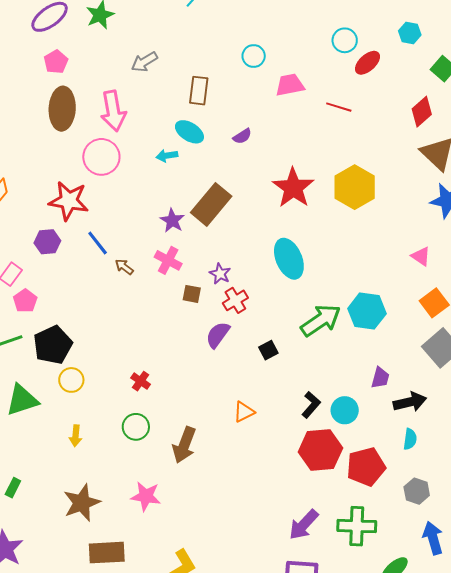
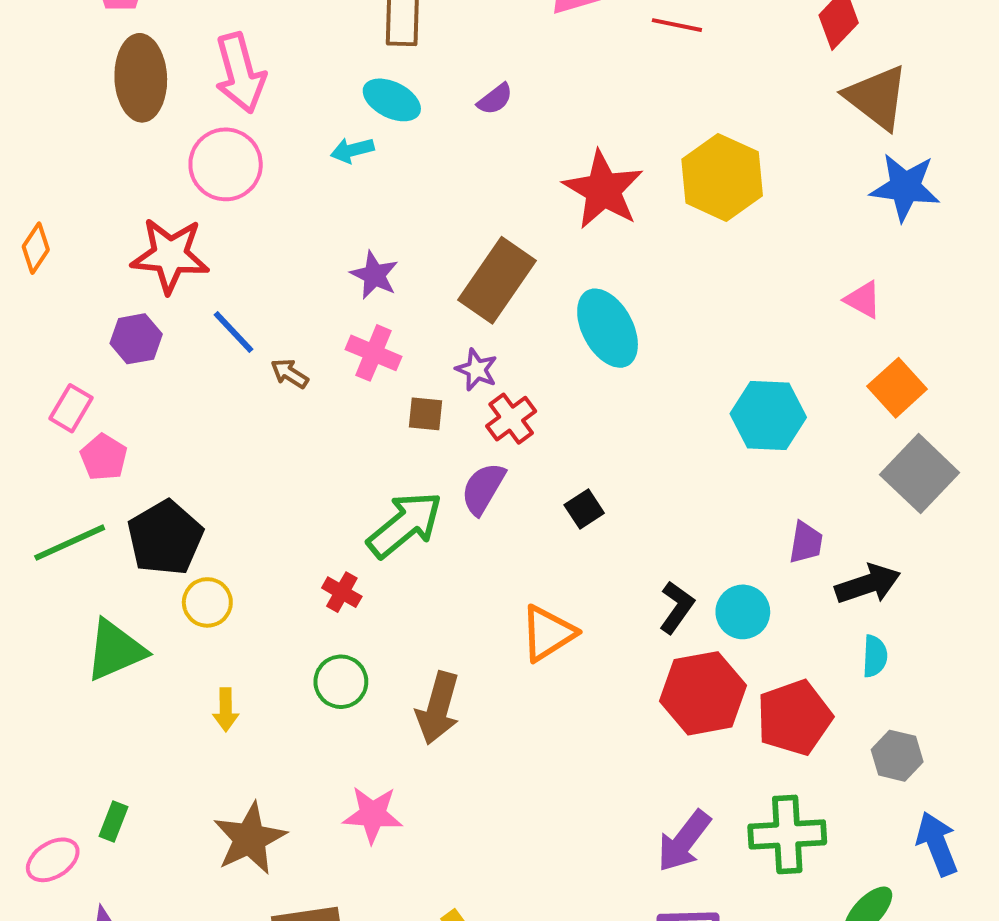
brown rectangle: (211, 204) -> (497, 280), moved
green arrow: (321, 320) -> (405, 525), moved
orange triangle: (244, 412) -> (548, 633), size x1.4

